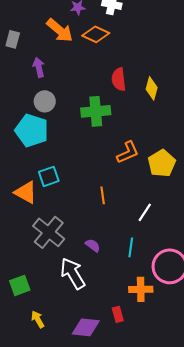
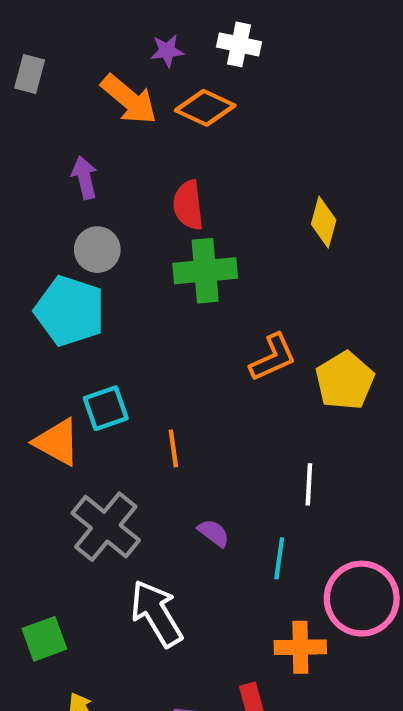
gray rectangle: (13, 39) -> (30, 74), moved
red semicircle: (119, 79) -> (188, 205), moved
orange line: (103, 195) -> (173, 448), moved
white line: (145, 212) -> (309, 484), turned -30
purple semicircle: (93, 245) -> (214, 533), moved

